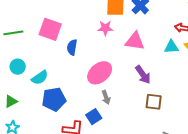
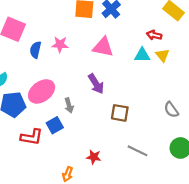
pink star: (105, 28) -> (60, 44), moved
pink ellipse: (100, 73) -> (42, 91), moved
purple arrow: (143, 75) -> (96, 84), moved

